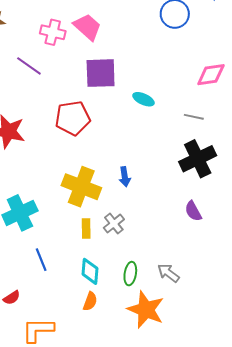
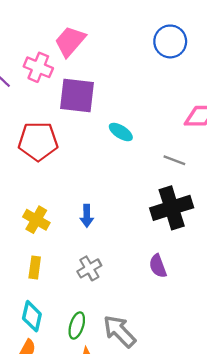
pink trapezoid: (87, 27) -> (70, 41), turned -100
pink cross: (53, 32) -> (38, 67), moved
yellow cross: (81, 187) -> (36, 220), size x0.6
gray cross: (114, 224) -> (89, 268), moved
gray arrow: (168, 273) -> (120, 331), size x1.4

